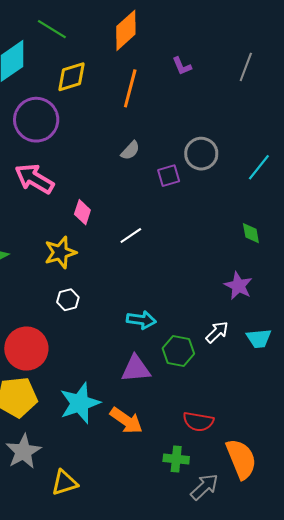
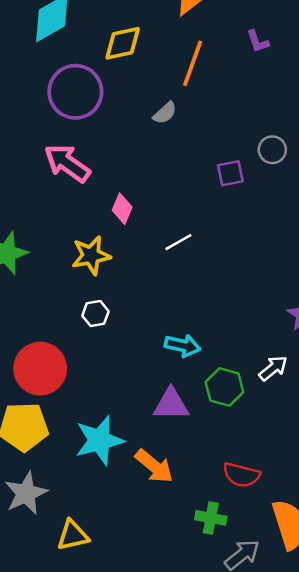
gray semicircle: (130, 151) -> (165, 113), moved
gray circle: (201, 154) -> (272, 150), size x0.7

